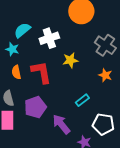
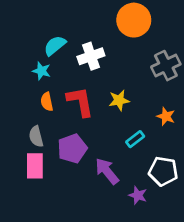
gray cross: (105, 45) -> (166, 66), turned 30
yellow star: (70, 60) -> (119, 100), moved
orange star: (105, 75) -> (166, 116), moved

